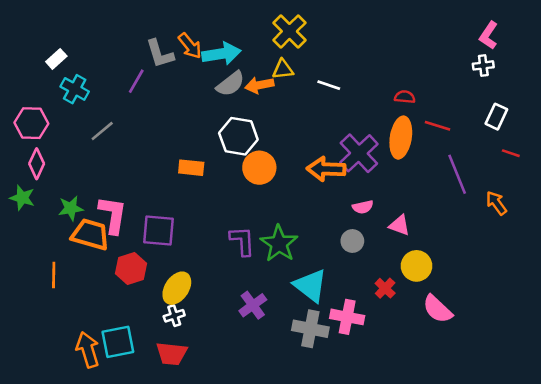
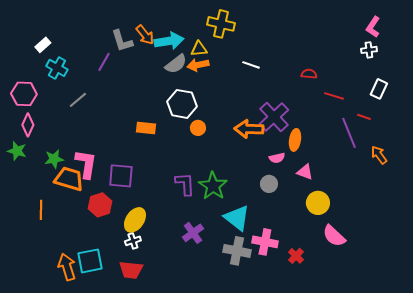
yellow cross: (289, 31) -> (221, 24), turned -32
yellow triangle: (283, 69) -> (199, 49), moved
orange ellipse: (401, 138) -> (295, 140), moved, size x0.7
red line: (511, 153) -> (364, 117), moved
orange circle: (259, 168) -> (198, 128), size x0.6
red cross: (385, 288) -> (296, 256), moved

